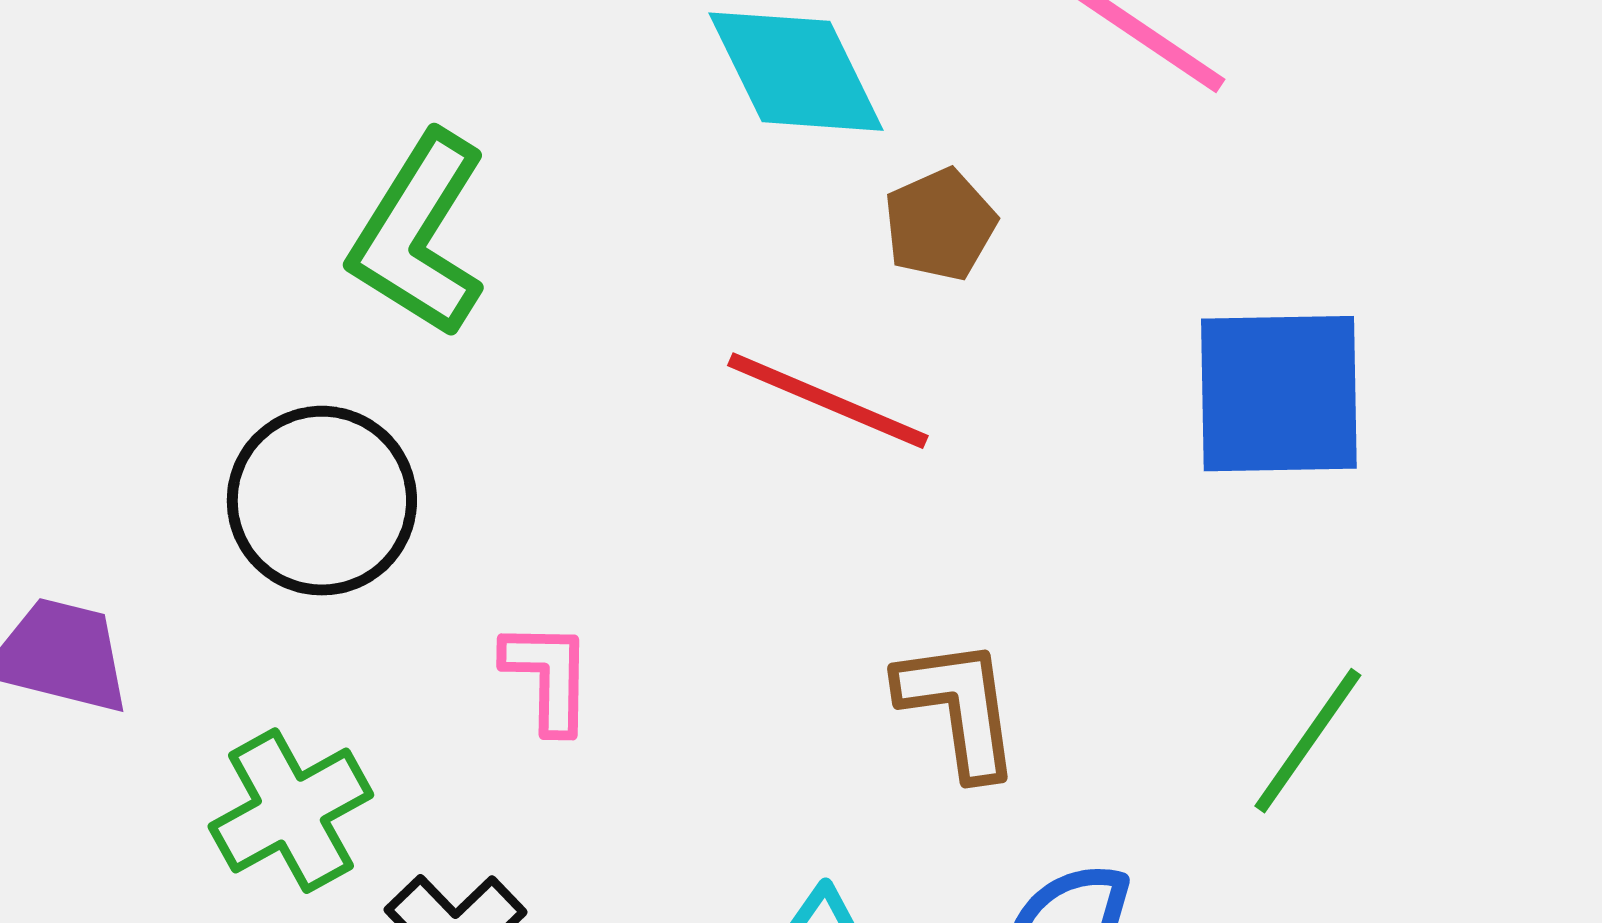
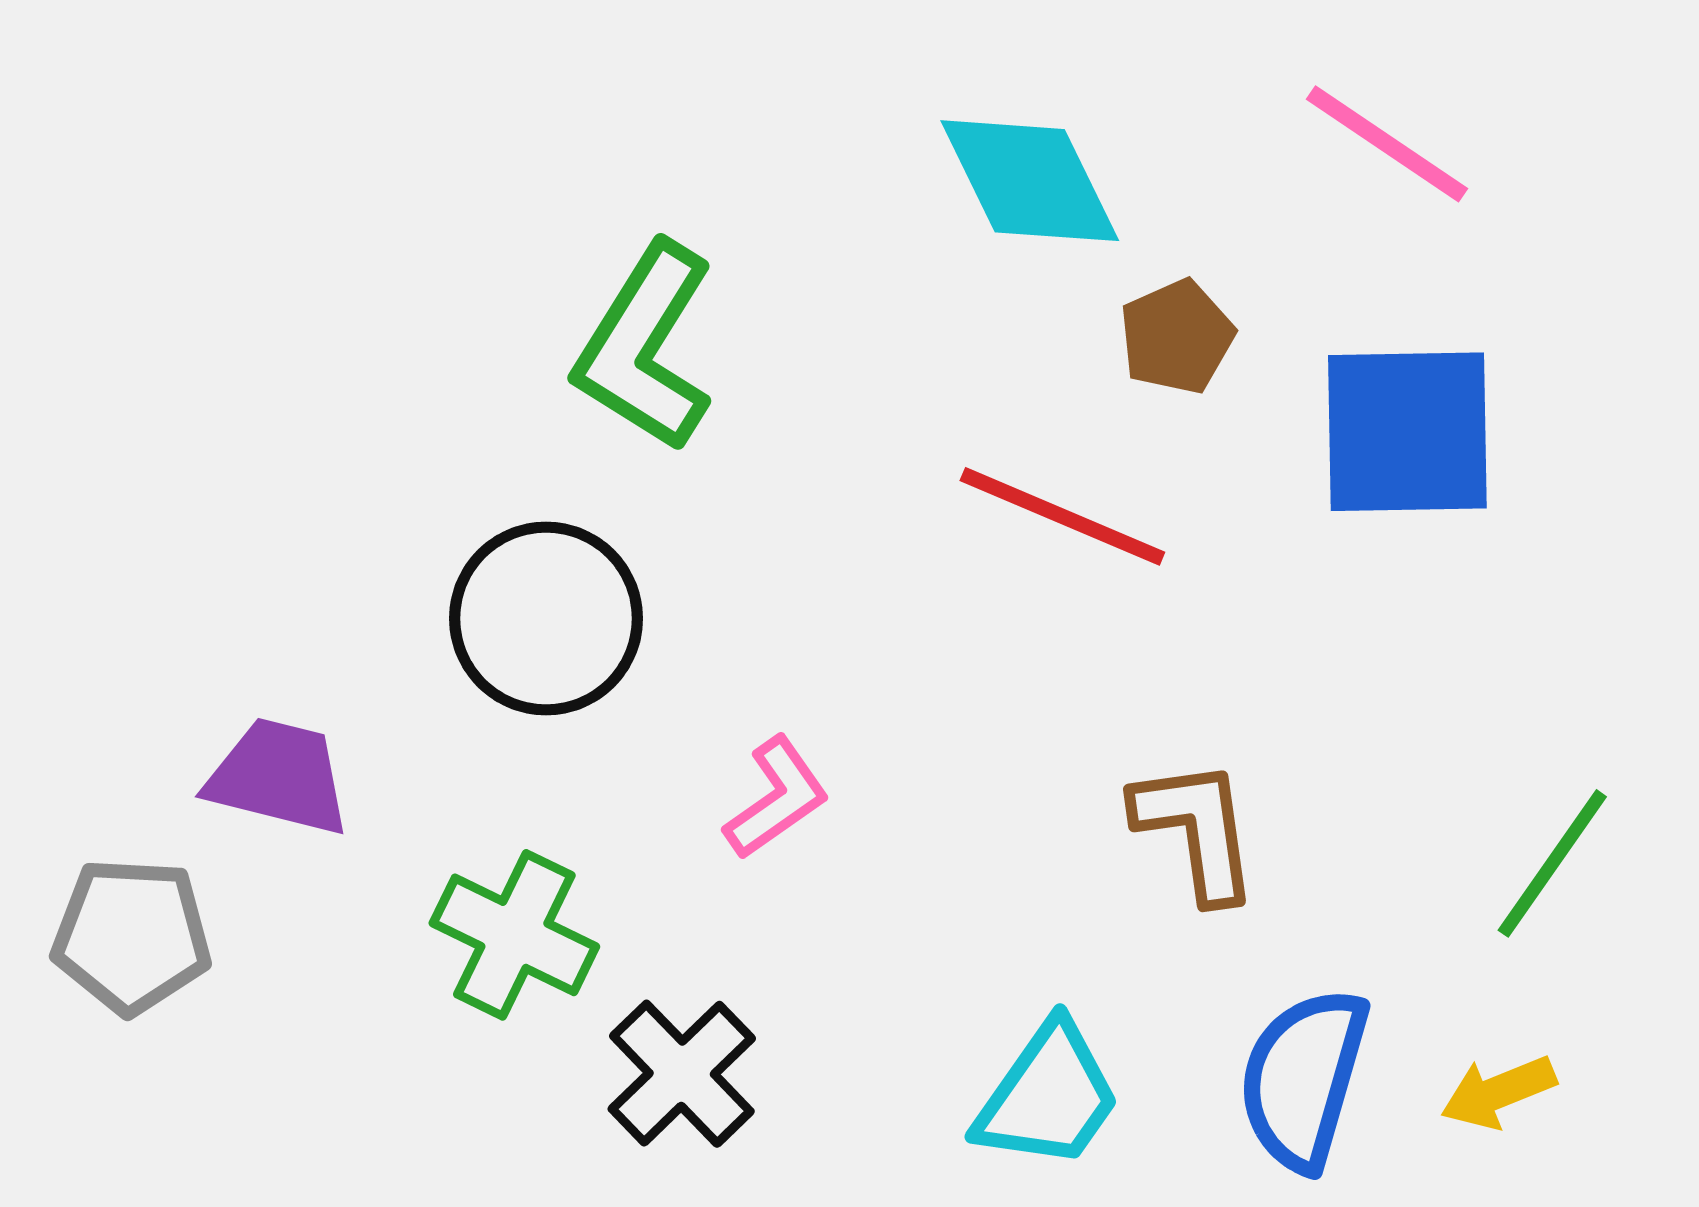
blue square: (1279, 394) -> (1407, 432), moved
pink L-shape: (548, 677) -> (777, 798), turned 54
green cross: (291, 811) -> (514, 935), turned -35

